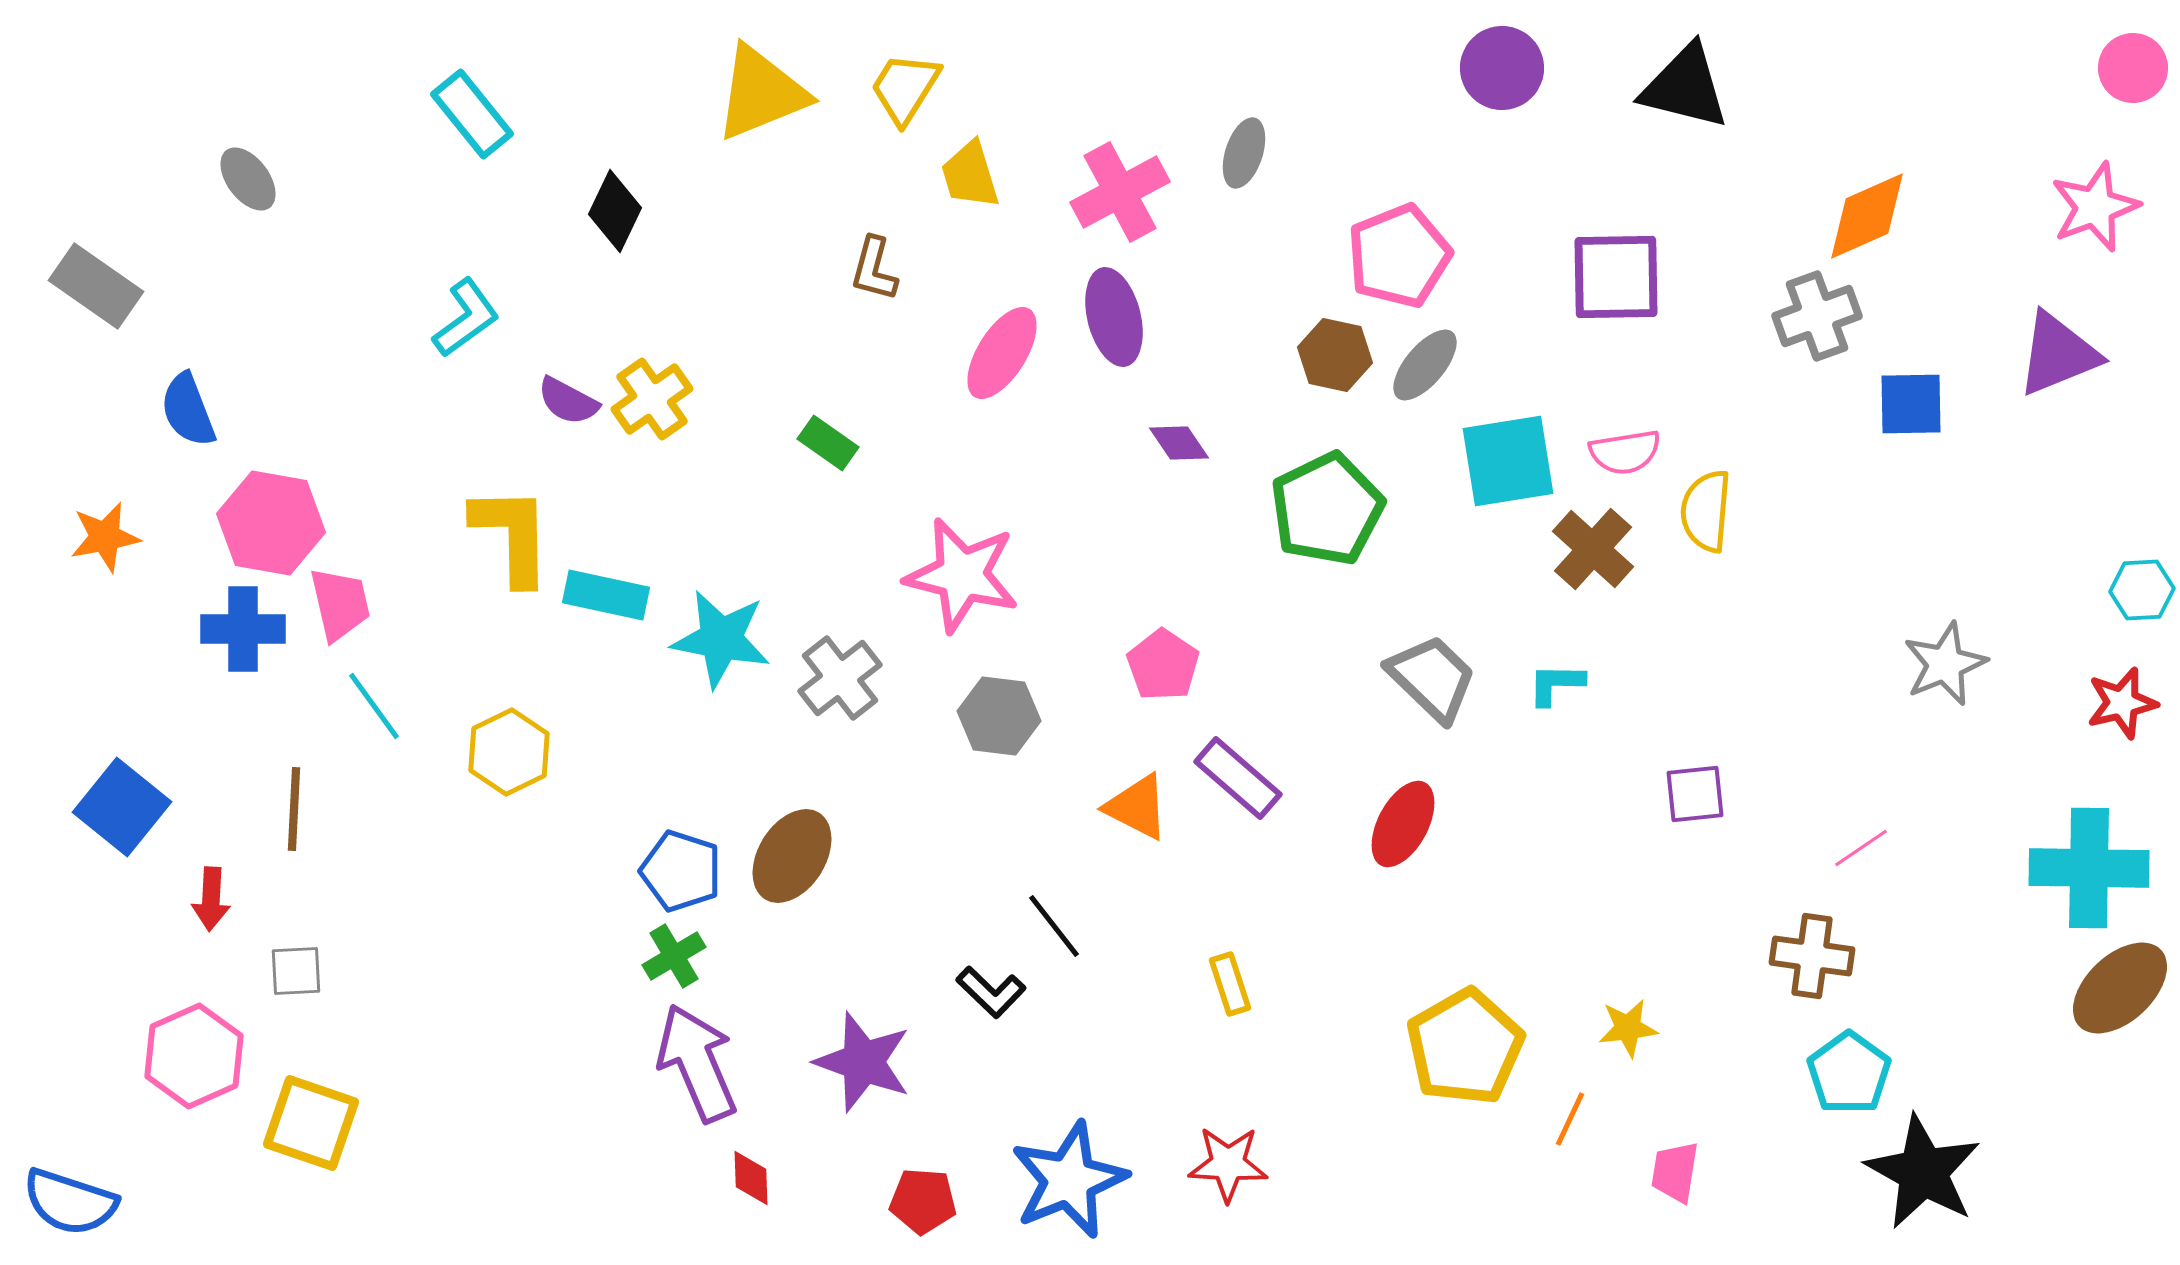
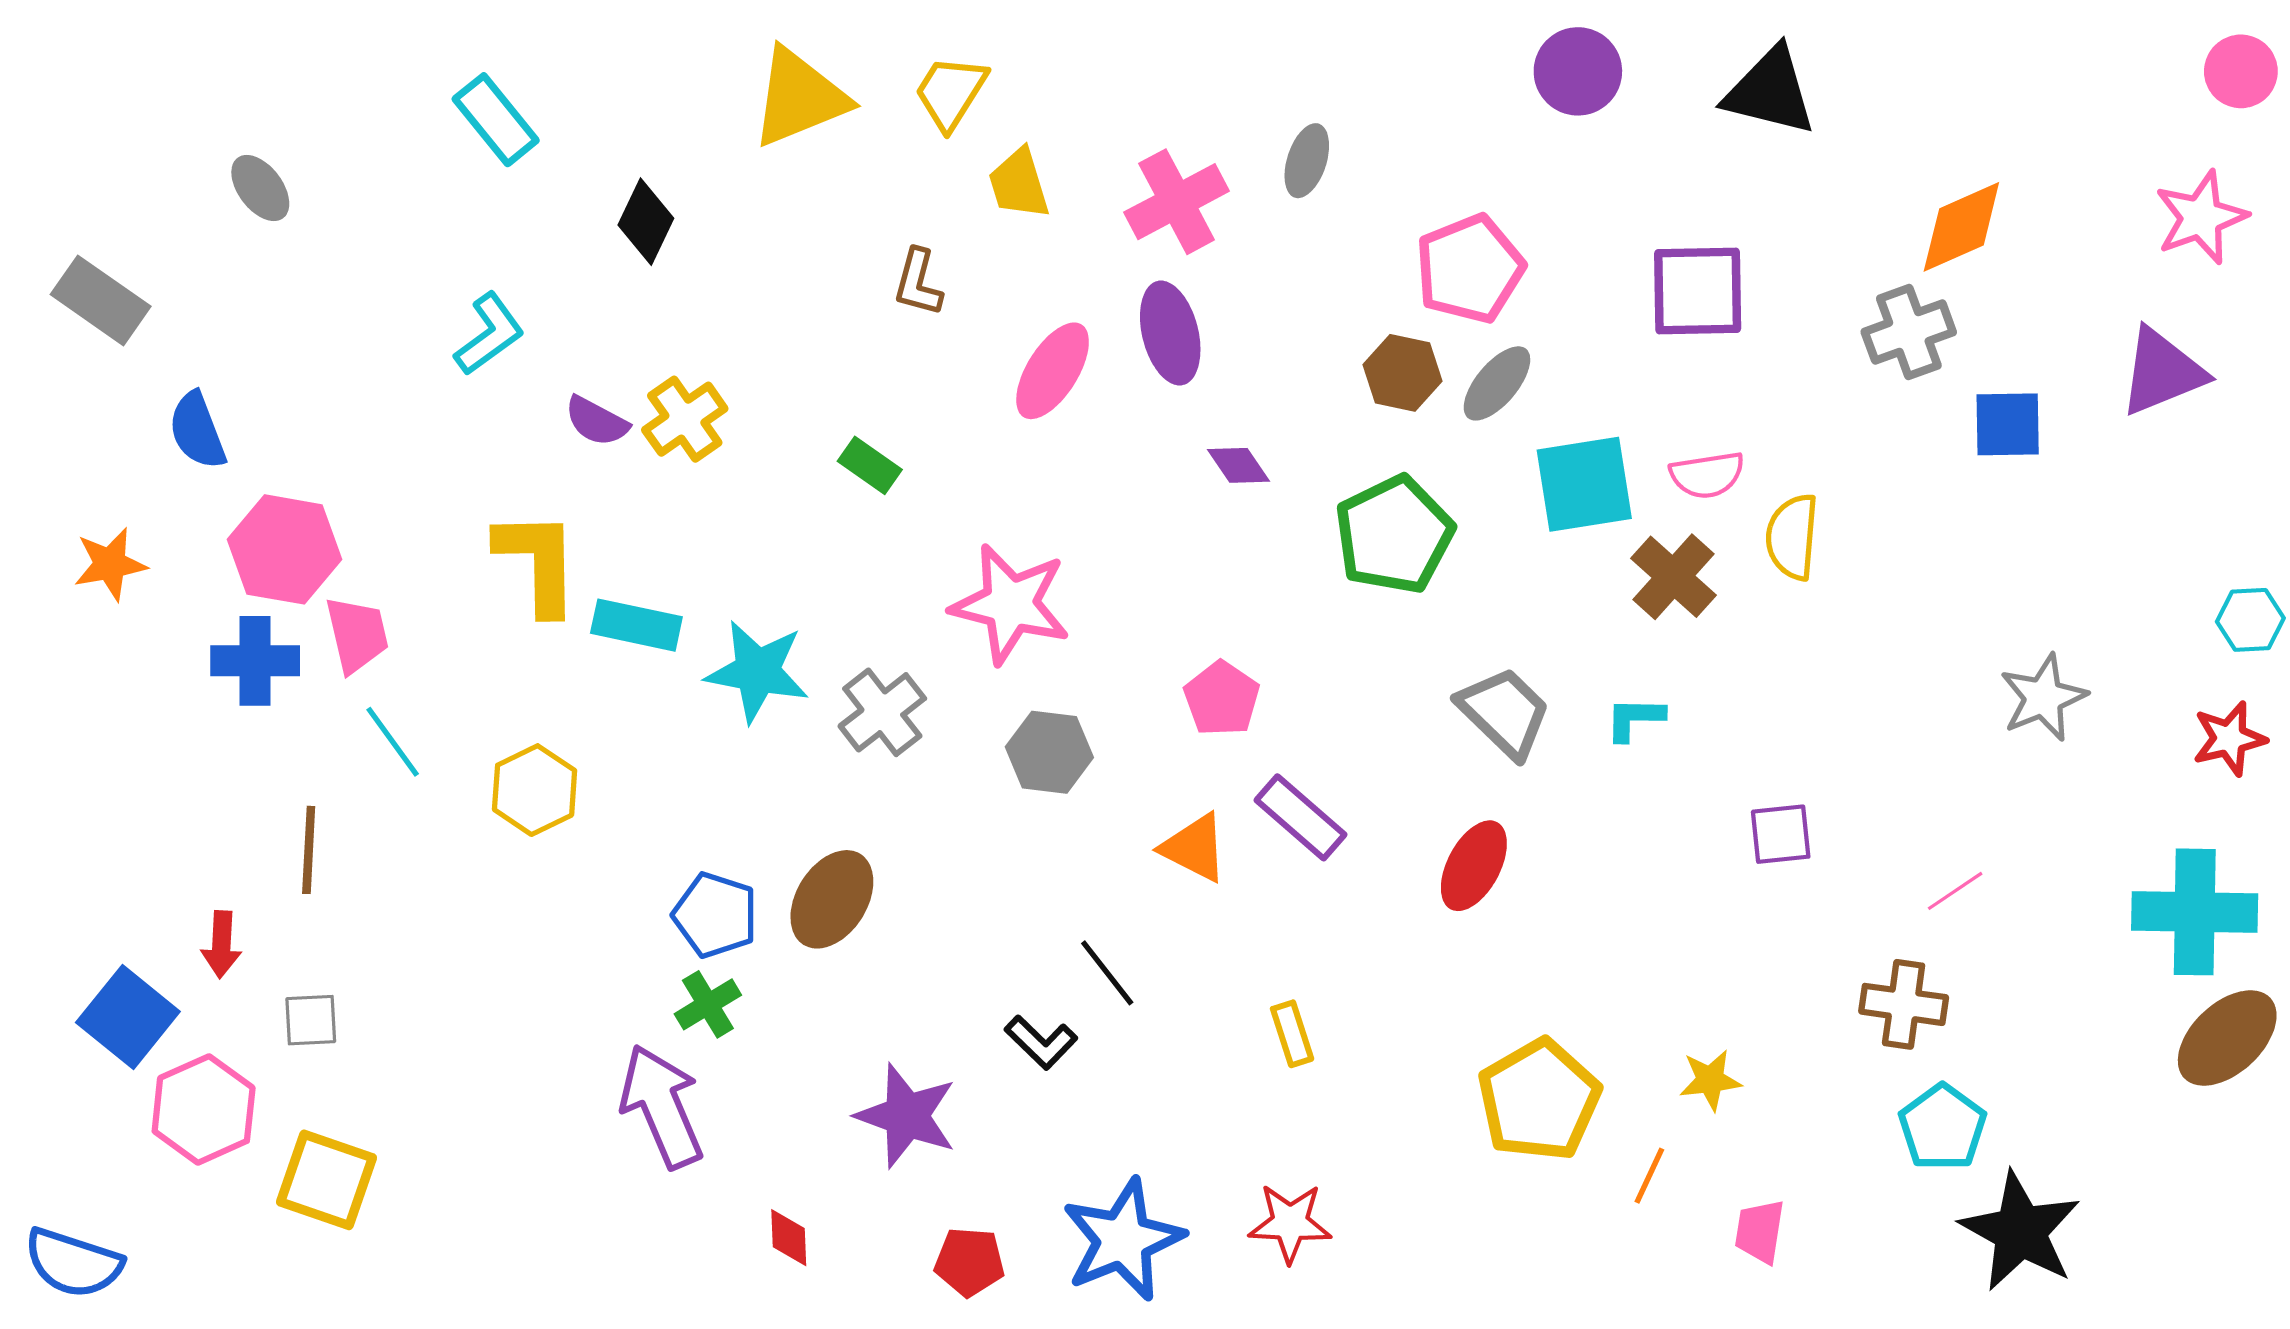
blue square: (122, 807) -> (128, 1017), moved
purple arrow: (697, 1063) -> (662, 1106), moved

